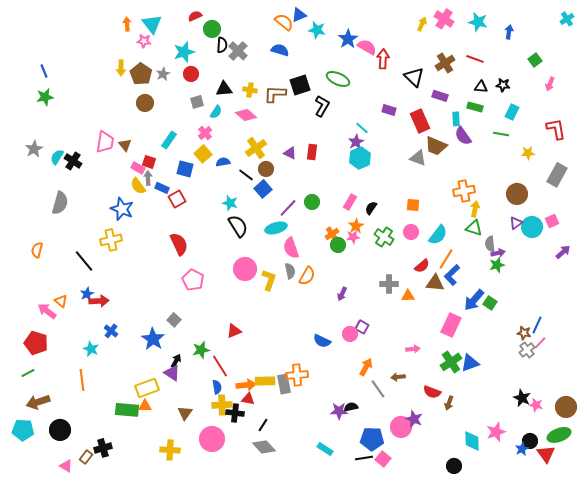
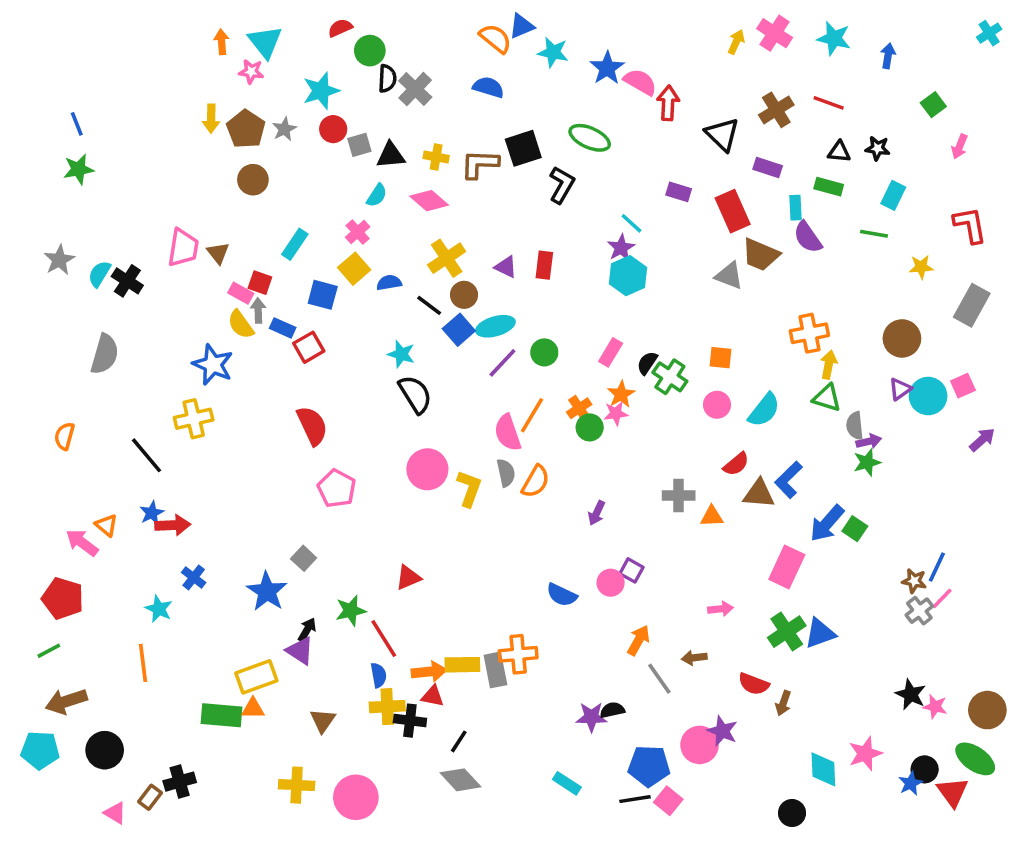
gray square: (197, 102) -> (359, 145), moved
cyan ellipse: (276, 228) -> (495, 326), moved
green cross: (384, 237) -> (670, 377), moved
orange line: (446, 259) -> (532, 415), moved
green ellipse: (559, 435) -> (975, 759), turned 55
pink circle: (212, 439) -> (356, 797), moved

